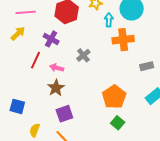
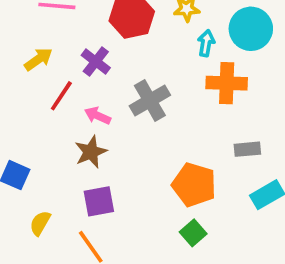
yellow arrow: (18, 33) -> (38, 59), moved
gray cross: (83, 55) -> (150, 101), size x1.5
gray rectangle: (147, 66) -> (247, 149), moved
orange pentagon: (114, 97) -> (194, 185), turned -30

